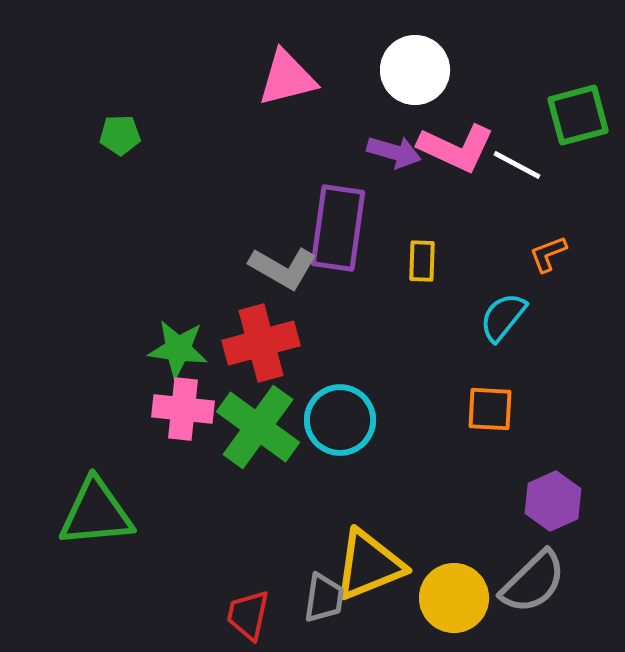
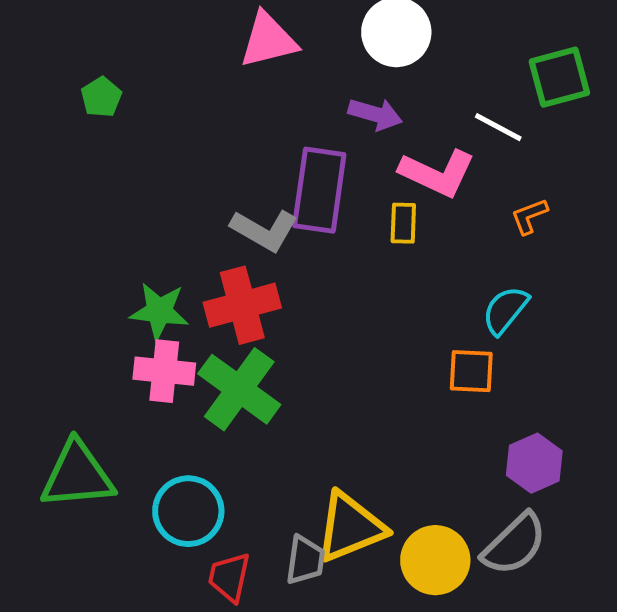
green pentagon: (120, 135) -> (101, 97), turned -30
pink L-shape: (456, 148) -> (437, 173), moved
cyan semicircle: (503, 317) -> (505, 310), moved
cyan circle: (340, 420) -> (188, 511), moved

